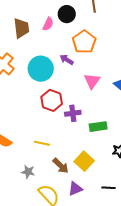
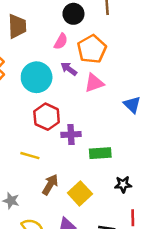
pink semicircle: (48, 24) -> (61, 41), moved
pink triangle: (92, 81) -> (94, 83), moved, turned 30
yellow line: (42, 143) -> (30, 156), moved
brown arrow: (61, 166) -> (50, 185), moved, turned -108

